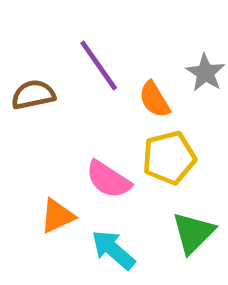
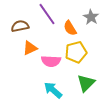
pink semicircle: (108, 179) -> (51, 61), turned -30
orange triangle: (57, 216) -> (30, 48), moved

